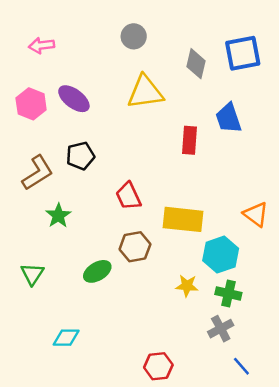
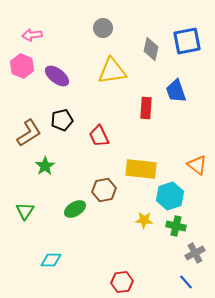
pink hexagon: (31, 104) -> (22, 66), moved
red trapezoid: (128, 196) -> (99, 136), moved
gray cross: (221, 329) -> (195, 253), moved

